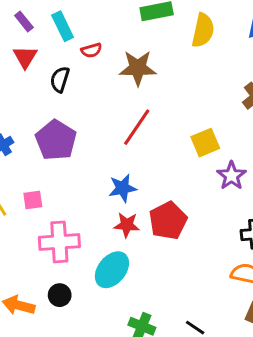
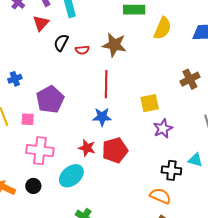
red semicircle: (91, 50) -> (82, 50), moved
red line: (137, 127) -> (106, 84), turned -44
purple pentagon: (56, 140) -> (50, 100), moved
blue star: (123, 188) -> (102, 117), moved

